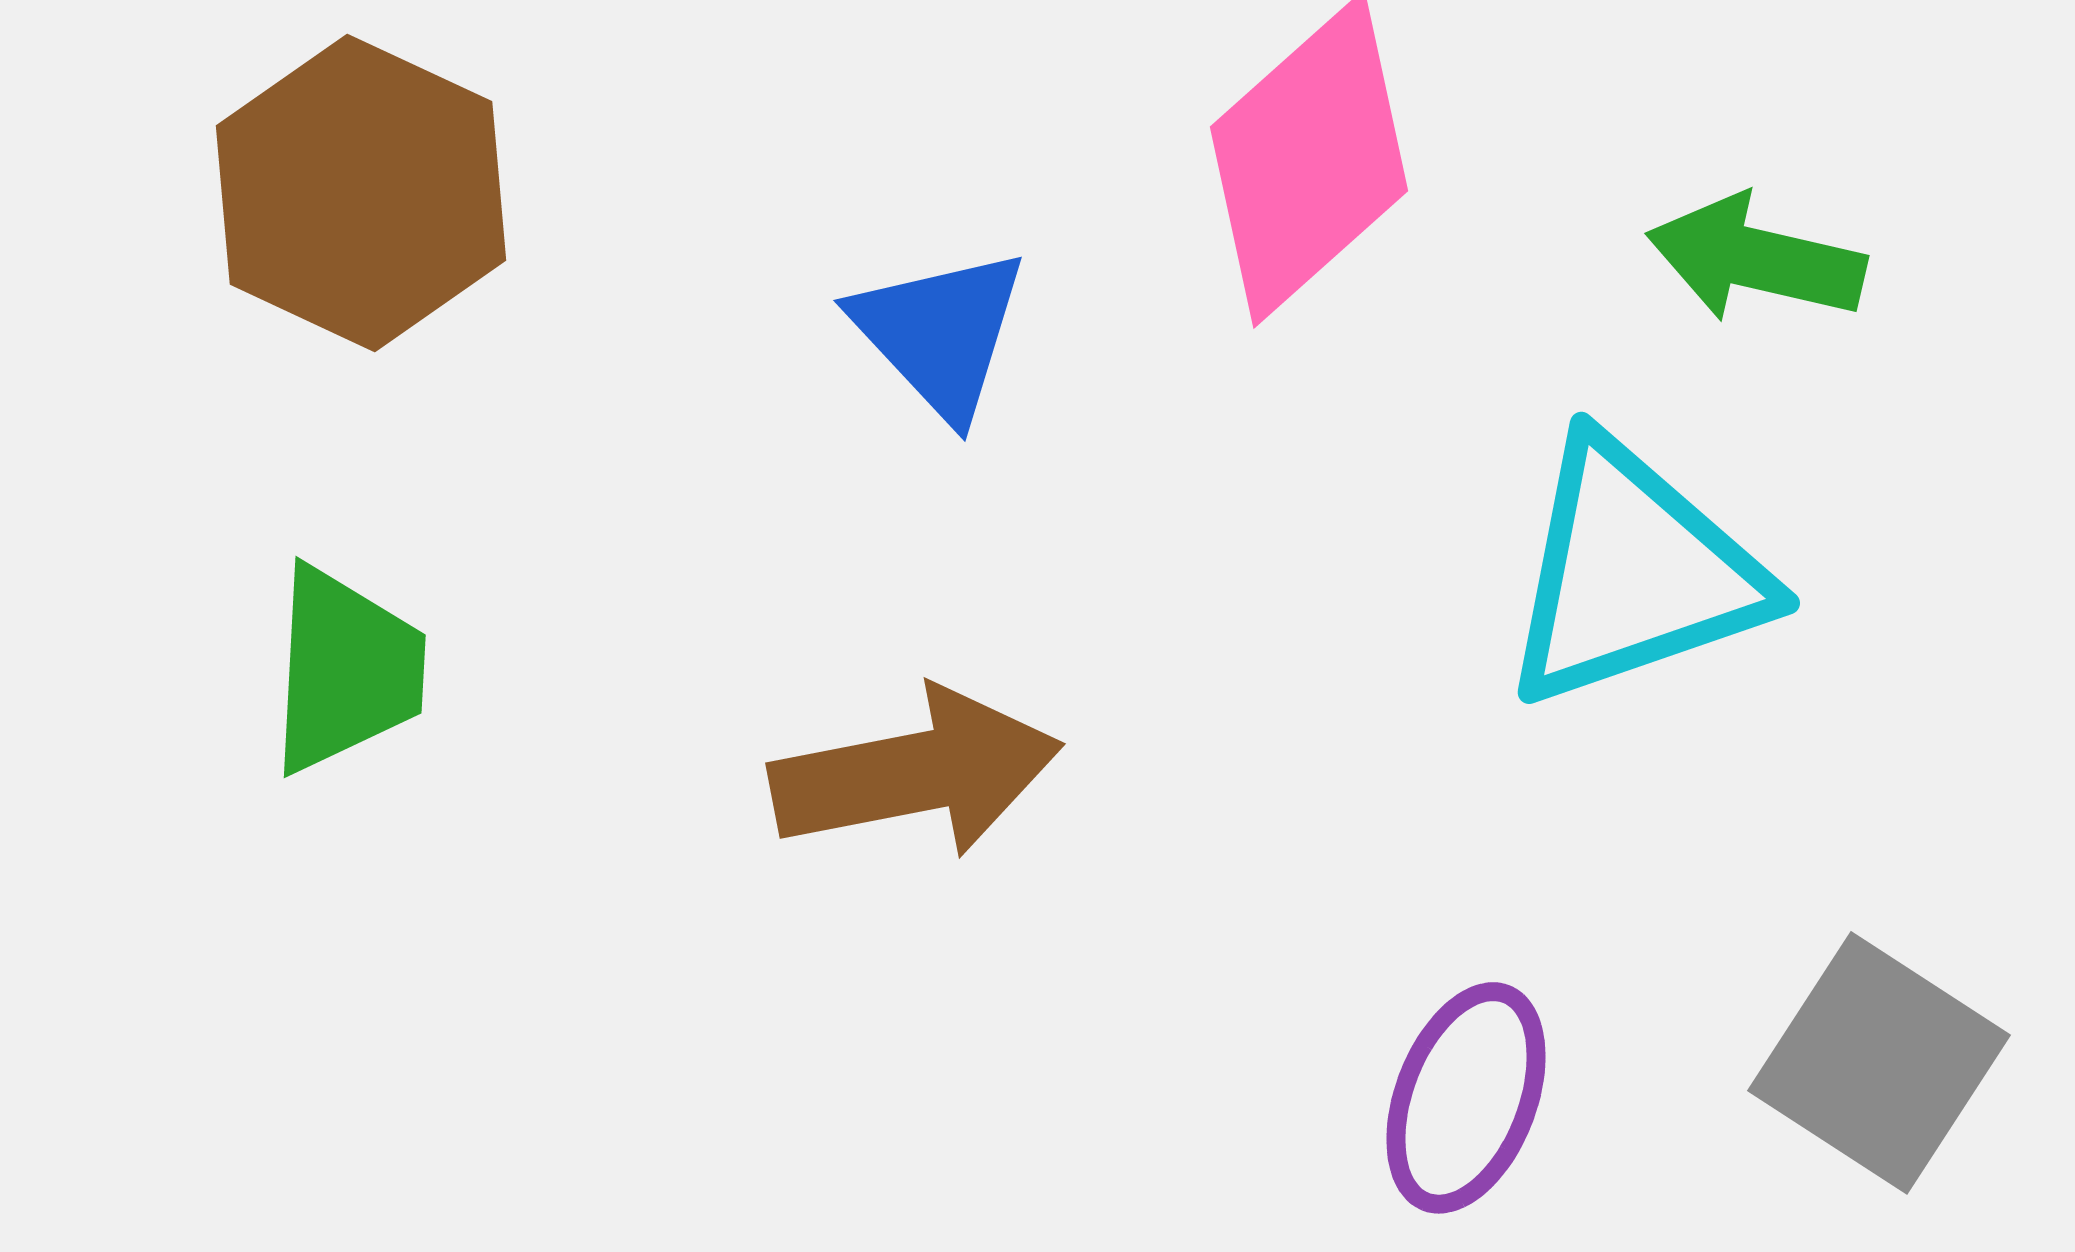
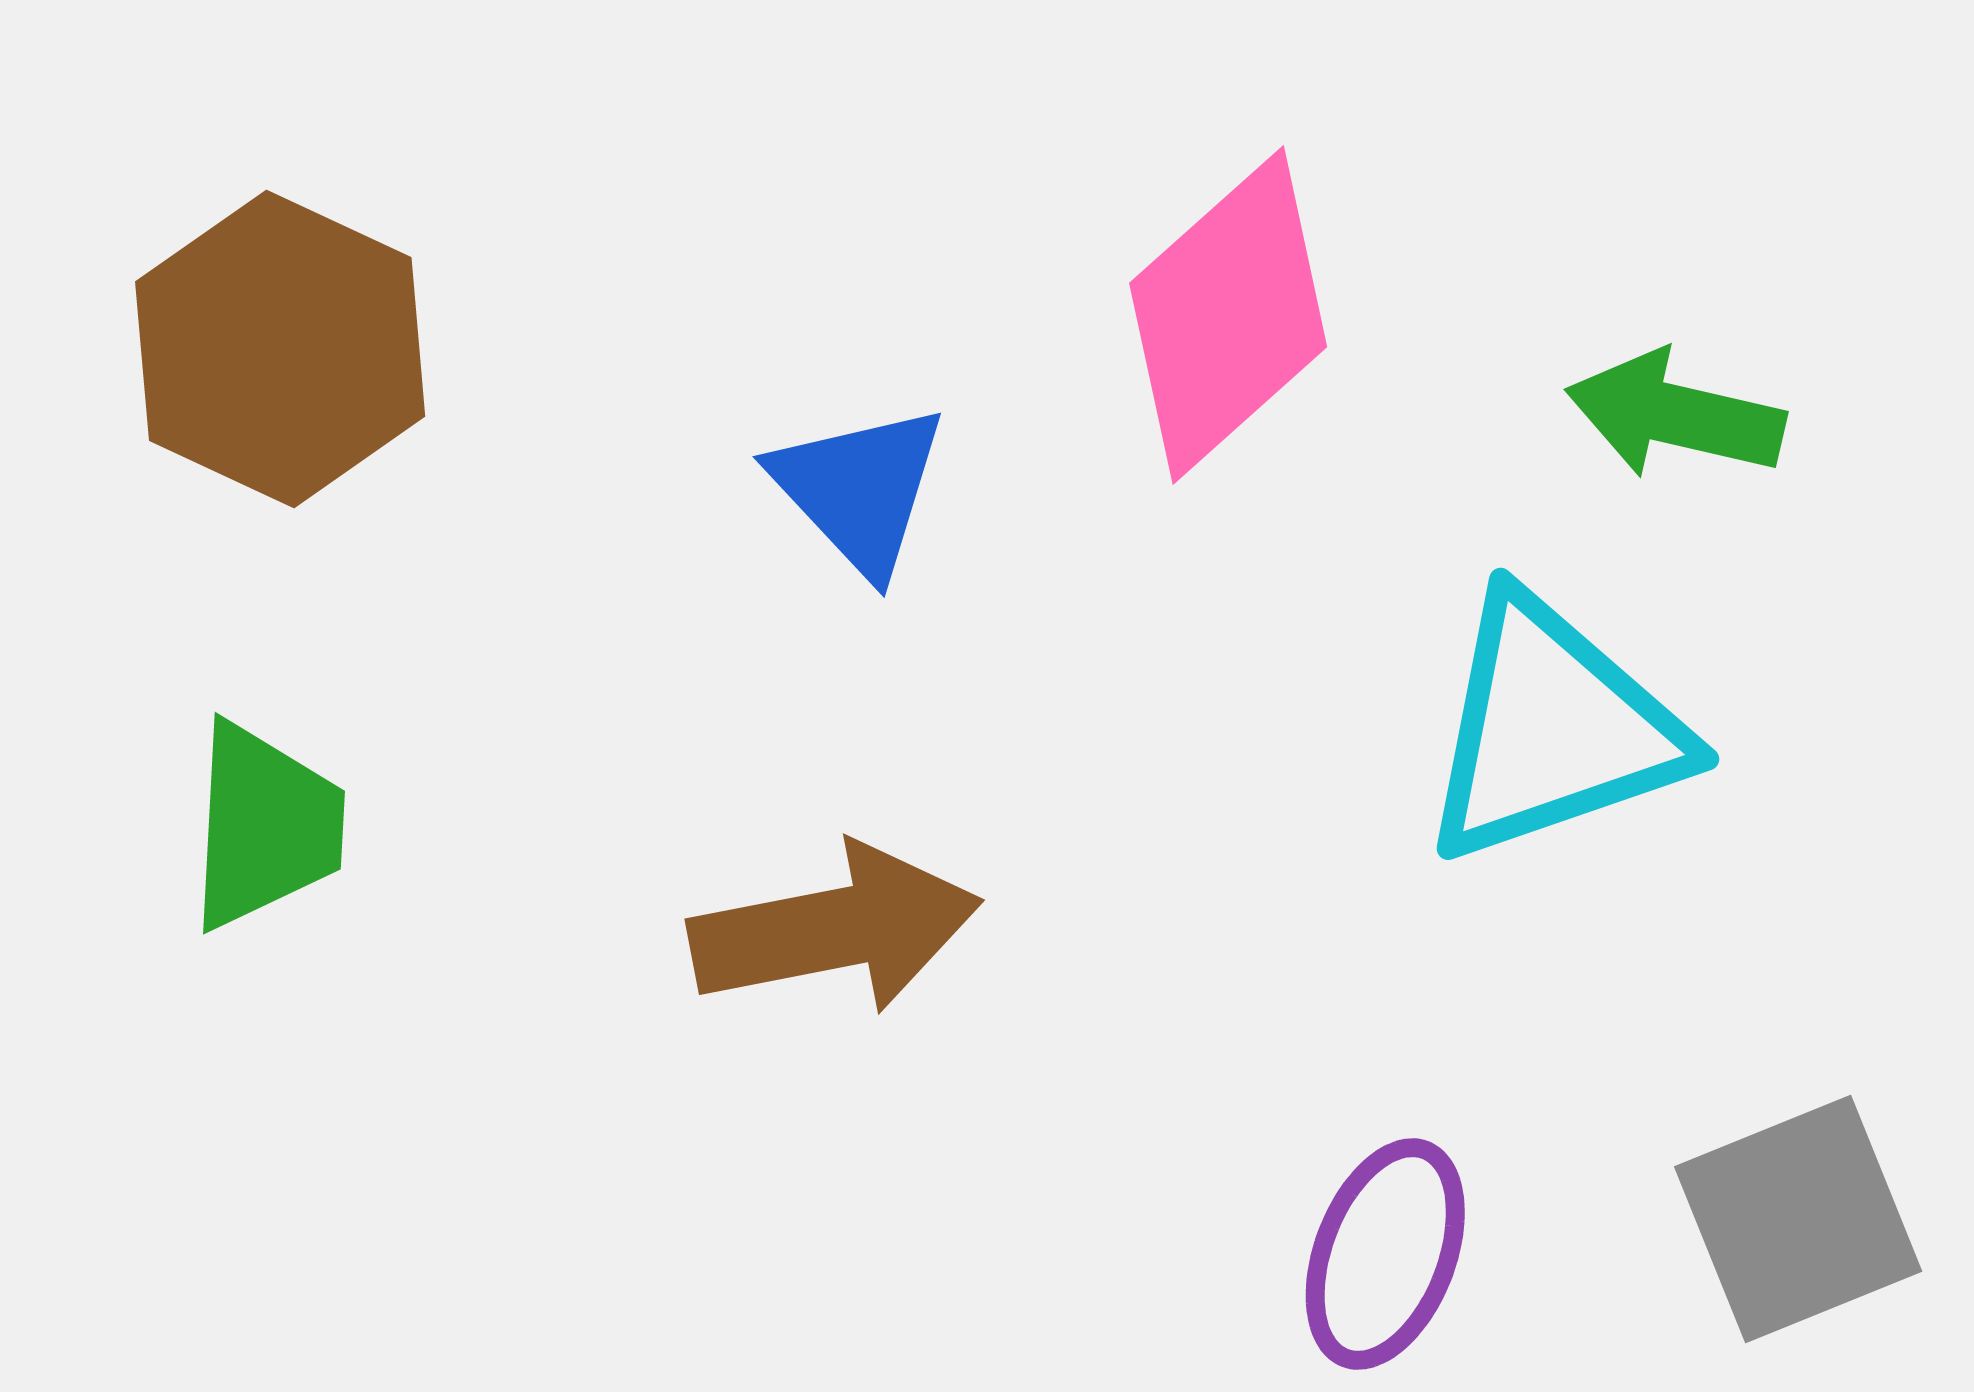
gray square: (1879, 1063) -> (1798, 1219), turned 35

